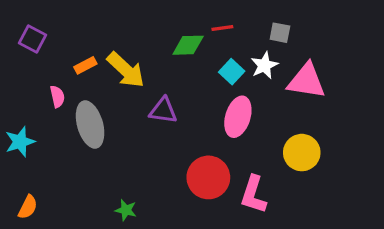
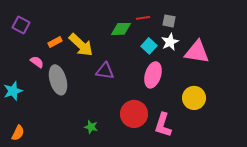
gray square: (280, 33) -> (169, 21), moved
pink semicircle: (57, 97) -> (37, 62), turned -40
green star: (126, 210) -> (91, 127), moved

